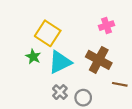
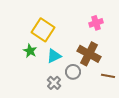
cyan triangle: (60, 62) -> (54, 56), size x0.7
gray circle: (83, 98) -> (73, 72), moved

